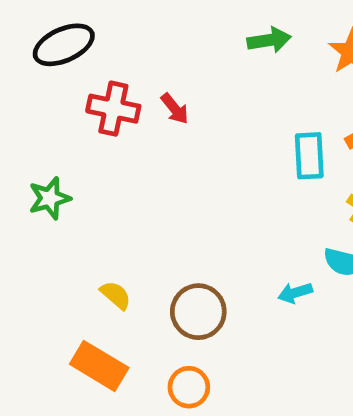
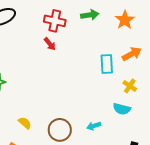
red cross: (113, 109) -> (55, 21), moved
cyan arrow: (295, 293) -> (94, 126), moved

